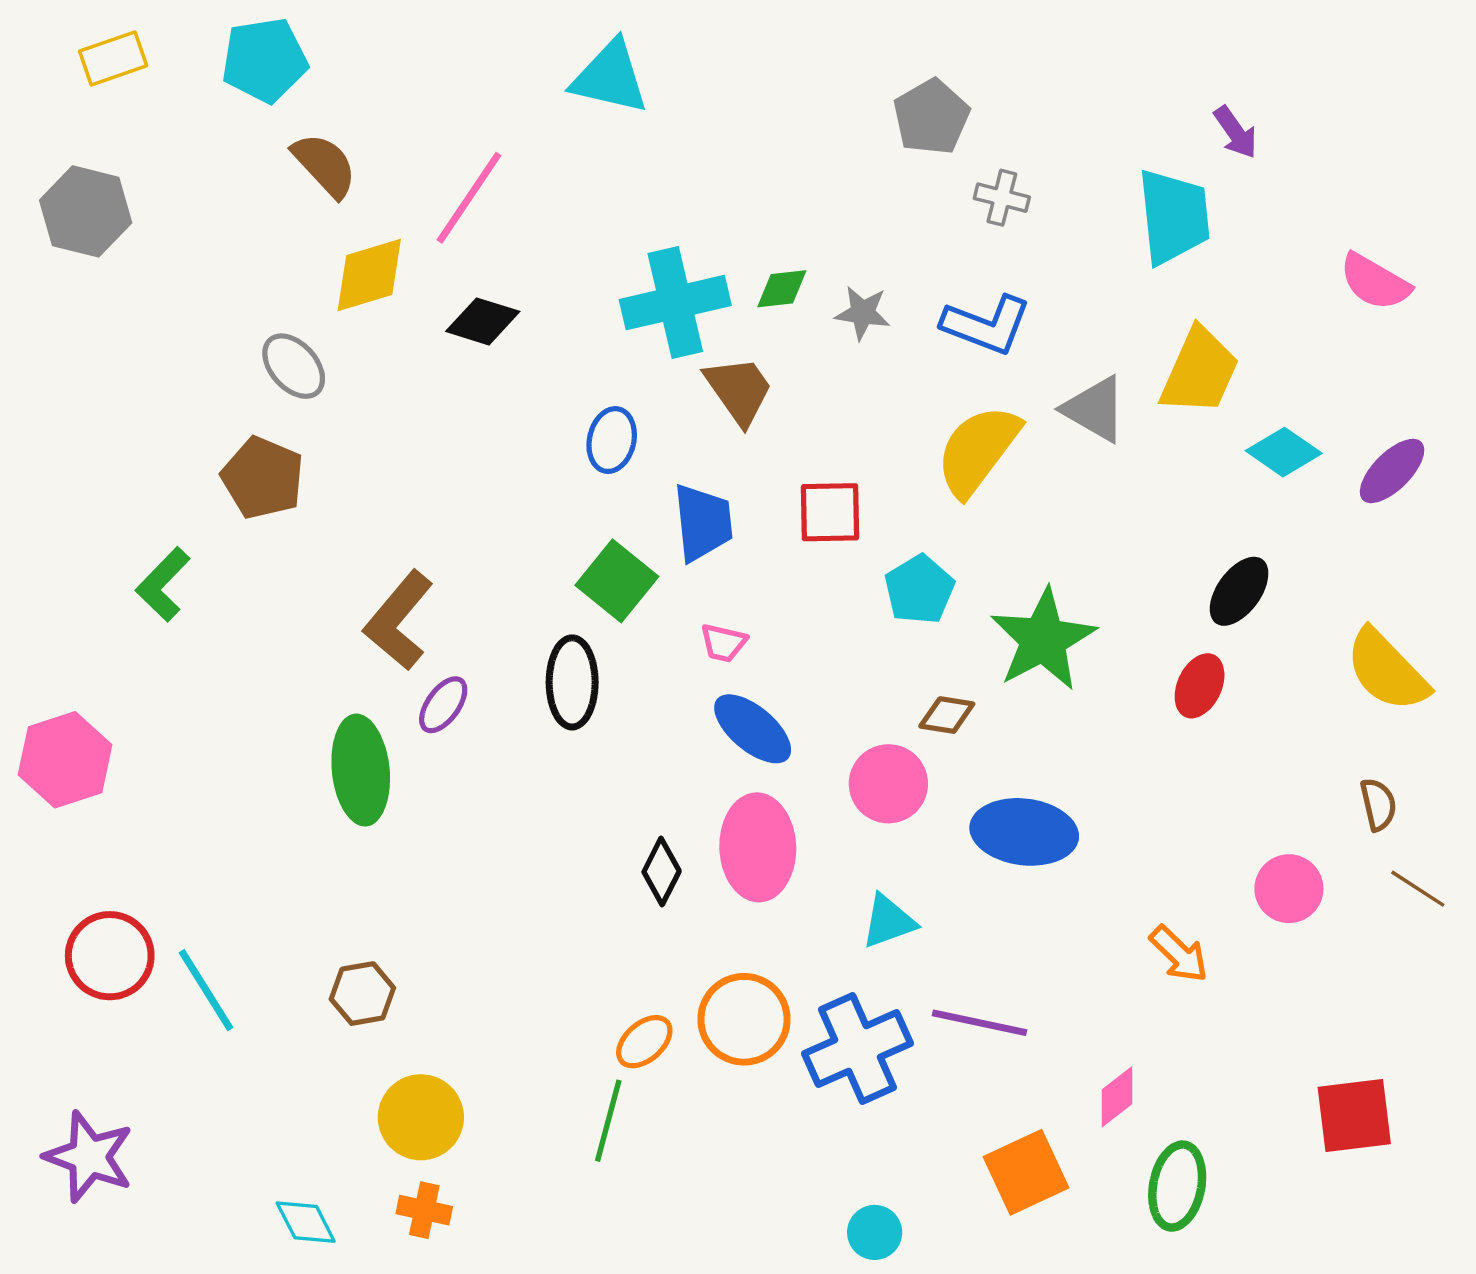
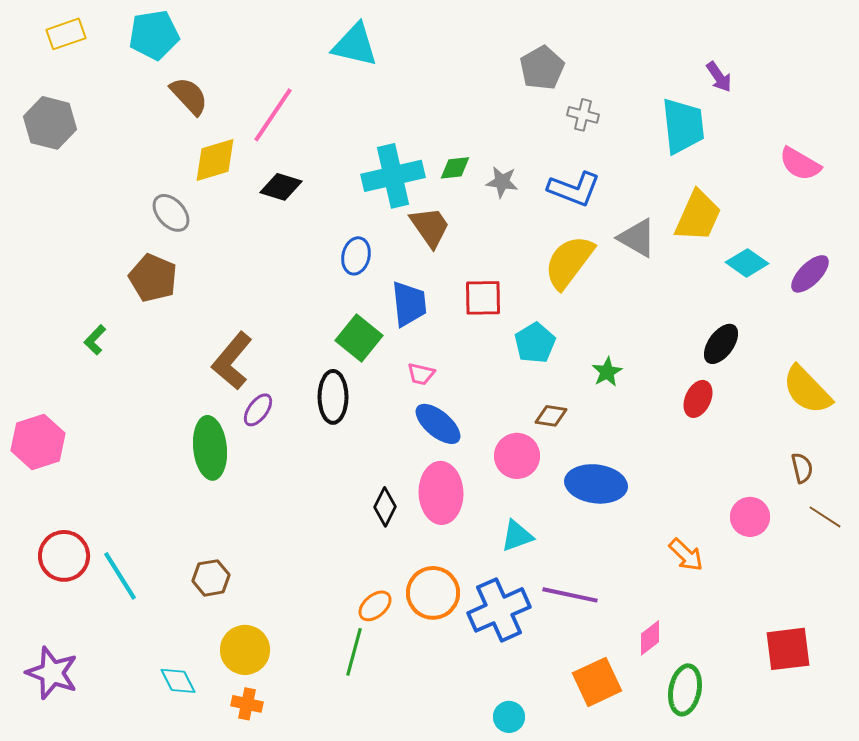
green L-shape: (163, 584) -> (95, 340), size x0.7
green star: (1043, 639) -> (607, 372), size x0.5
cyan diamond: (306, 1222) -> (178, 681), moved

